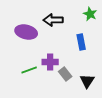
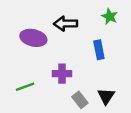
green line: (29, 70) -> (25, 87), moved
gray rectangle: (65, 74) -> (80, 100), moved

